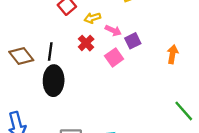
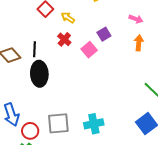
yellow arrow: (92, 18) -> (68, 18), turned 56
pink arrow: (113, 30) -> (136, 19), moved

